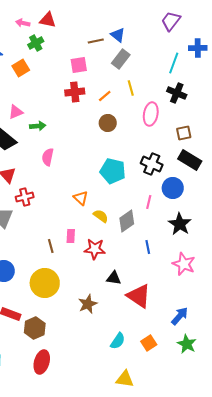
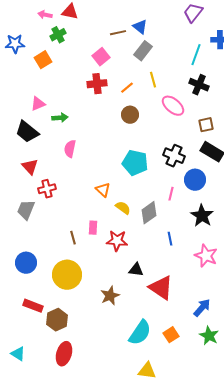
pink square: (79, 65) -> (101, 57), turned -30
pink ellipse: (151, 114) -> (173, 106), turned -60
cyan semicircle: (118, 341) -> (140, 333), size x1.5

